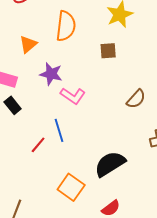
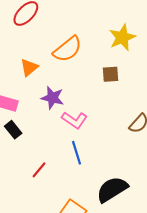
orange semicircle: (66, 26) -> (67, 49), turned 44
blue line: (59, 130) -> (76, 153), moved

